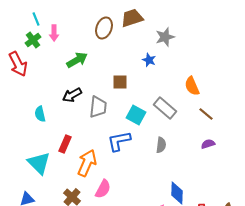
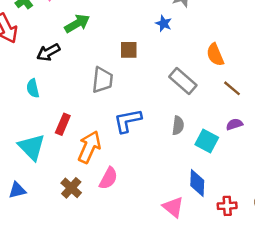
black arrow: (72, 95) -> (48, 52), moved
cyan square: (136, 115) -> (207, 141), moved

